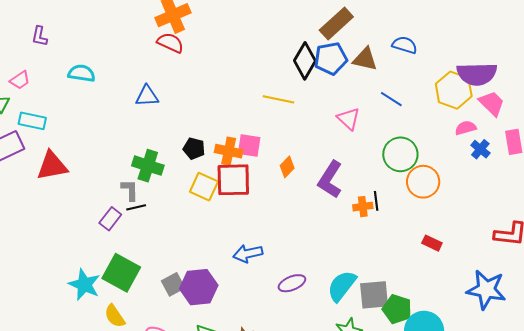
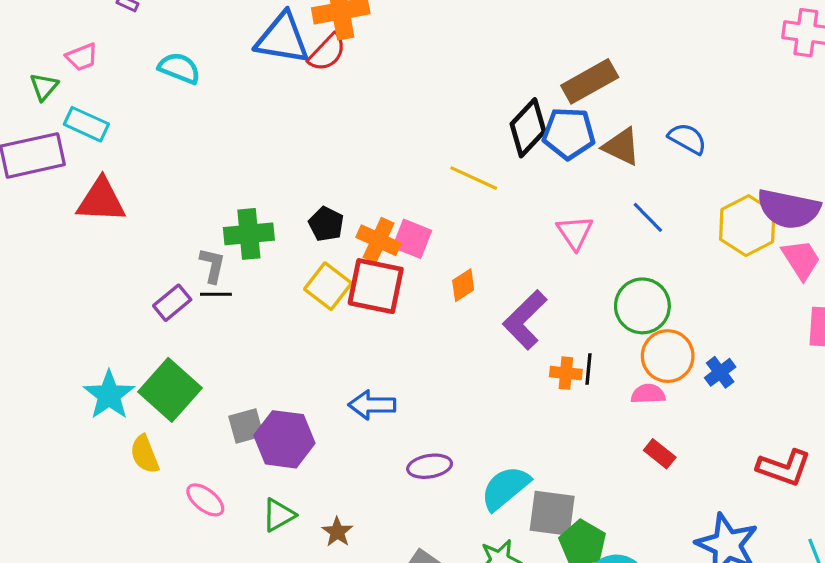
red semicircle: (170, 43) -> (327, 52), turned 96
blue triangle: (147, 96) -> (282, 39), moved, size x1.5
pink semicircle: (466, 128) -> (648, 394), moved
blue cross: (480, 149) -> (720, 372), moved
green cross: (148, 166) -> (249, 234), turned -36

